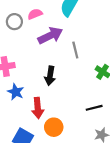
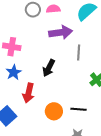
orange circle: (54, 127) -> (54, 111), moved

